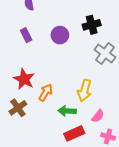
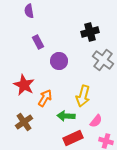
purple rectangle: (26, 35) -> (38, 42), moved
purple circle: (60, 35) -> (59, 61), moved
brown cross: (18, 108) -> (24, 122), moved

